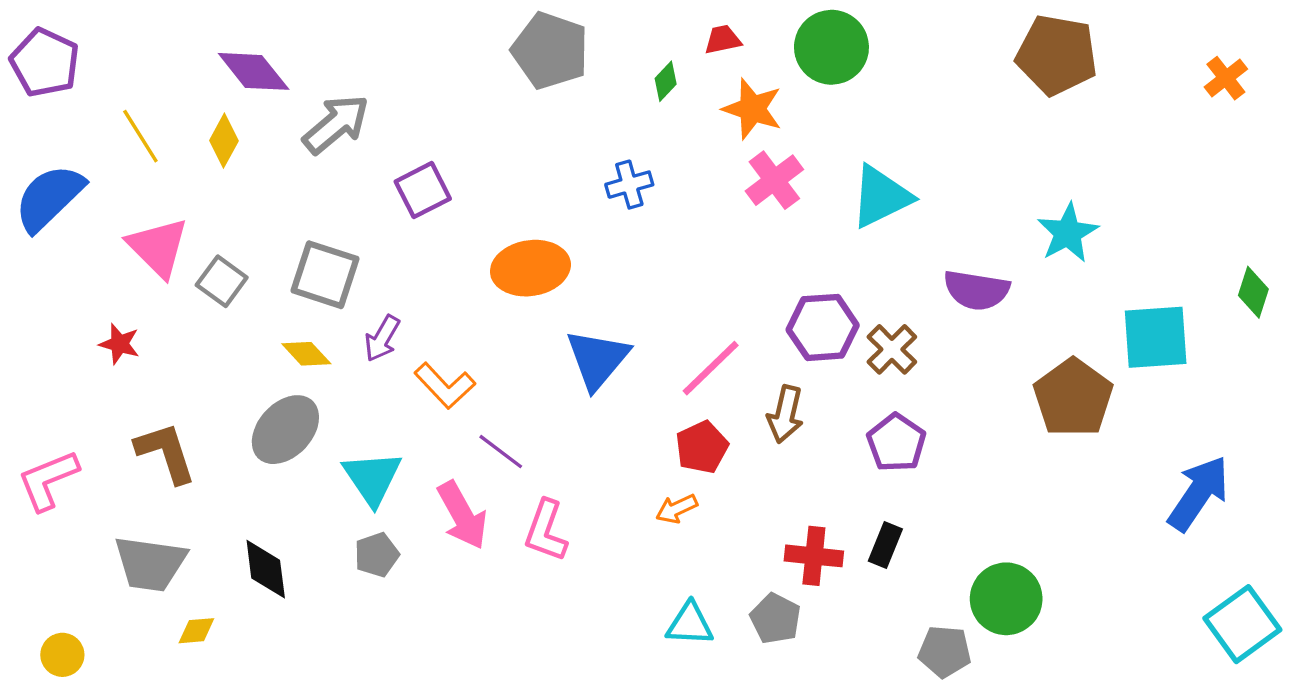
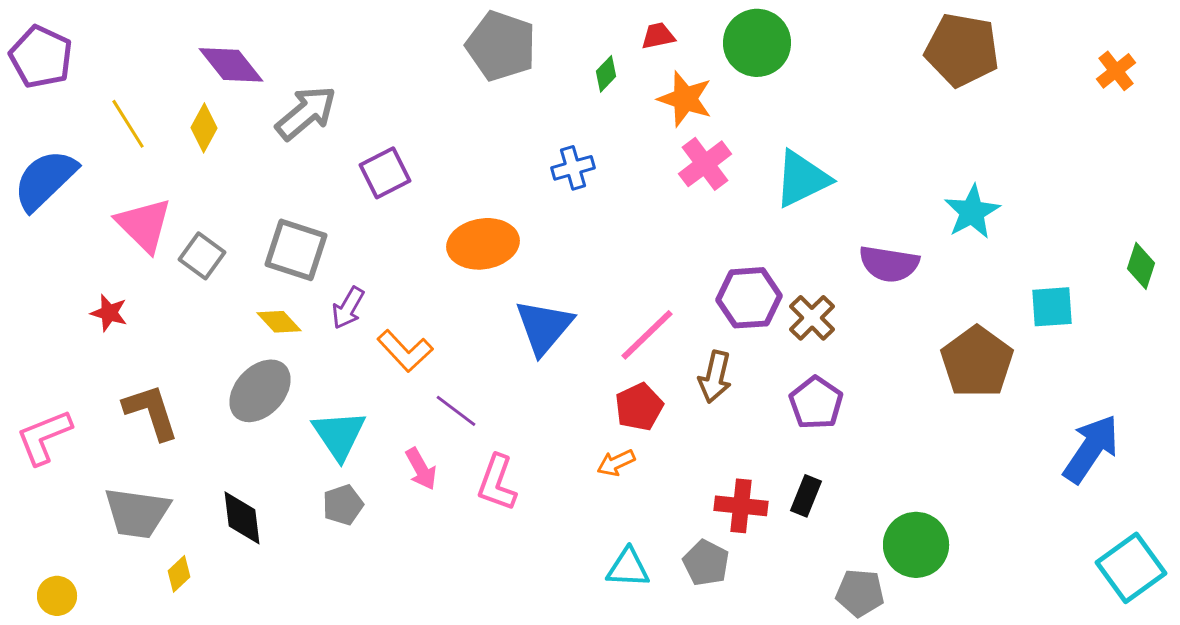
cyan square: (1156, 337) -> (1052, 307), size x0.7
pink arrow: (462, 515) -> (421, 469), size x0.7
yellow diamond: (196, 631) -> (179, 574), turned -39

